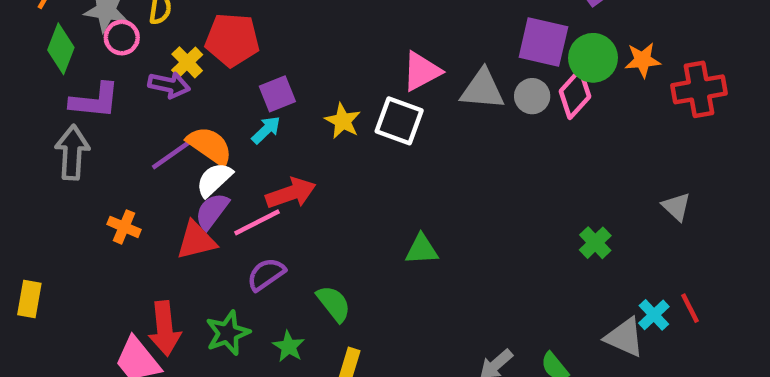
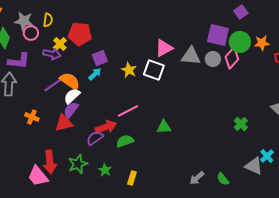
red arrow: (291, 193) -> (106, 127), moved
pink line: (257, 222) -> (128, 111), moved
green semicircle: (334, 304) -> (125, 141), moved, turned -72

